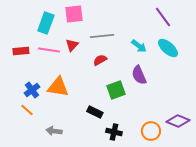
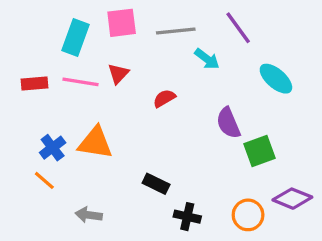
purple line: (163, 17) -> (238, 28), moved
gray line: (102, 36) -> (176, 31), moved
cyan arrow: (139, 46) -> (207, 59), moved
green square: (116, 90) -> (260, 151), moved

